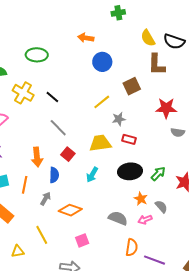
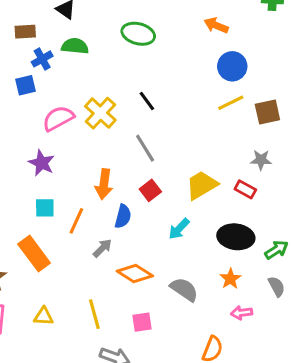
yellow cross: (23, 93) -> (100, 113), moved
yellow line: (102, 102) -> (231, 103), moved
gray star: (119, 119) -> (261, 160), moved
yellow trapezoid: (100, 143) -> (202, 185), turned -35
orange star: (141, 199) -> (230, 279), moved
gray semicircle: (161, 207) -> (277, 286), moved
gray semicircle: (118, 218) -> (184, 289), moved
yellow line: (42, 235) -> (94, 314), moved

